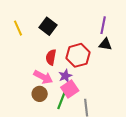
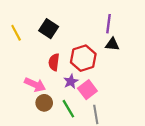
pink arrow: (43, 77) -> (35, 85), moved
pink square: (70, 89) -> (87, 90), moved
green line: (61, 101) -> (68, 109), turned -48

